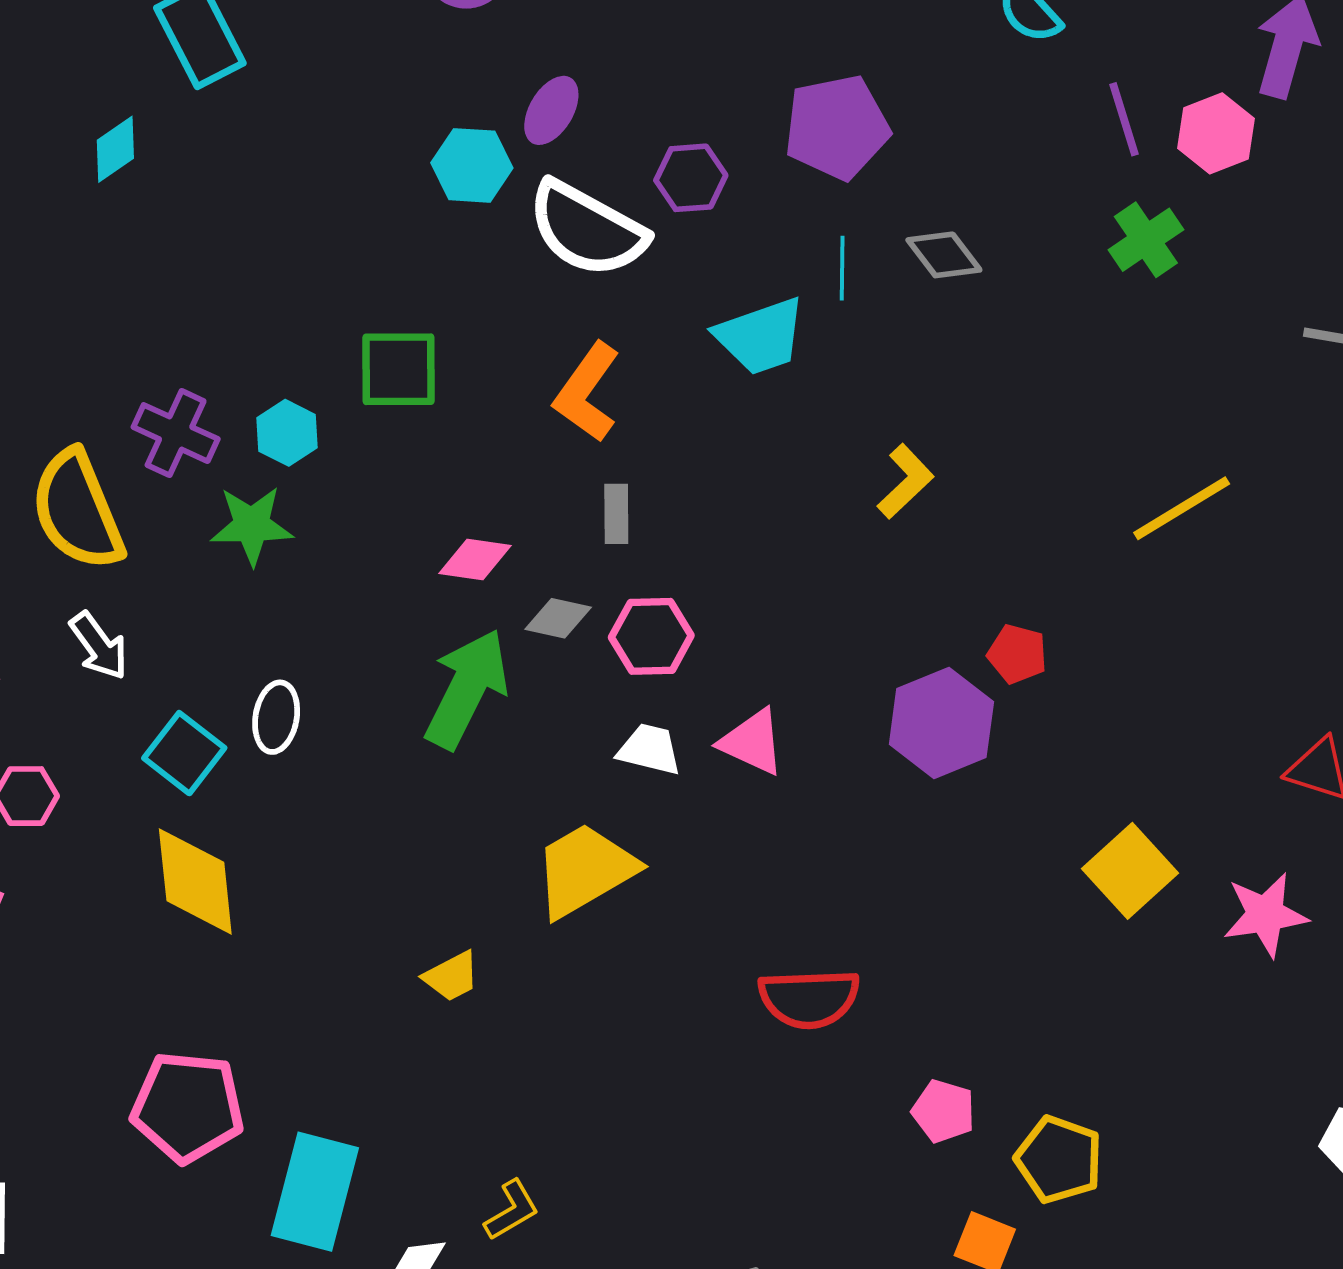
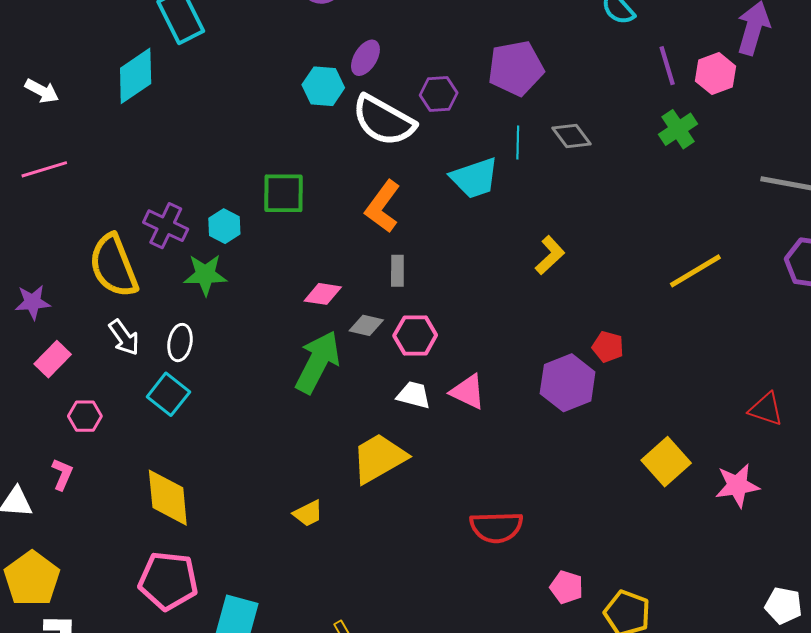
cyan diamond: (115, 149) -> (136, 76), size x1.6
white ellipse: (276, 717) -> (180, 343), moved
yellow diamond: (195, 881) -> (168, 498), moved

